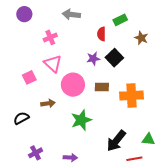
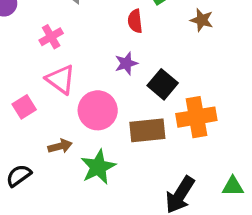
black square: (114, 58) -> (163, 84), moved
brown rectangle: (102, 87) -> (147, 130), moved, size x1.5
green star: (81, 120) -> (98, 167), moved

